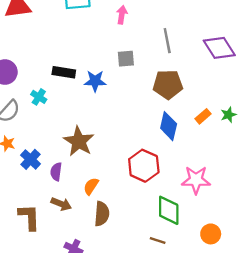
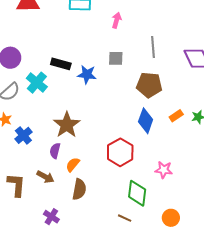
cyan cross: (39, 97) -> (37, 83), size x1.5
purple semicircle: (56, 172) -> (55, 151), moved
pink star: (196, 180) -> (164, 170), size x0.7

